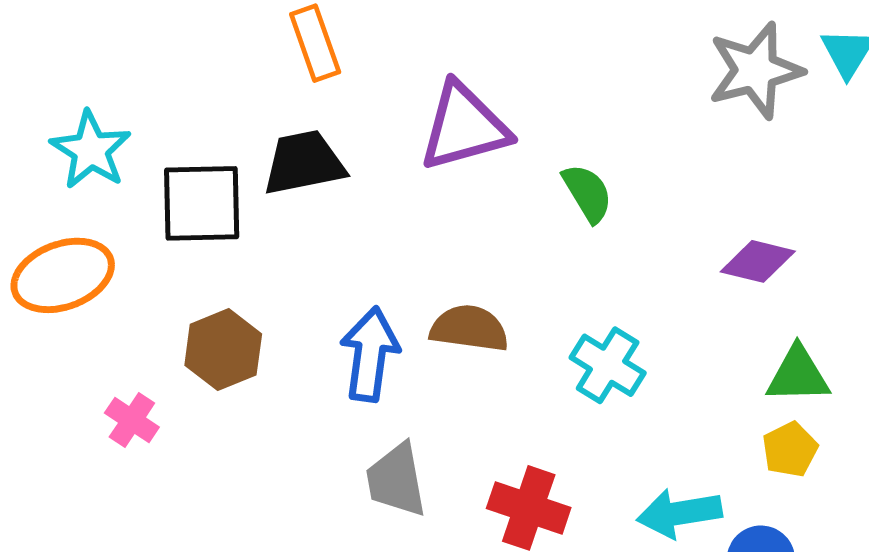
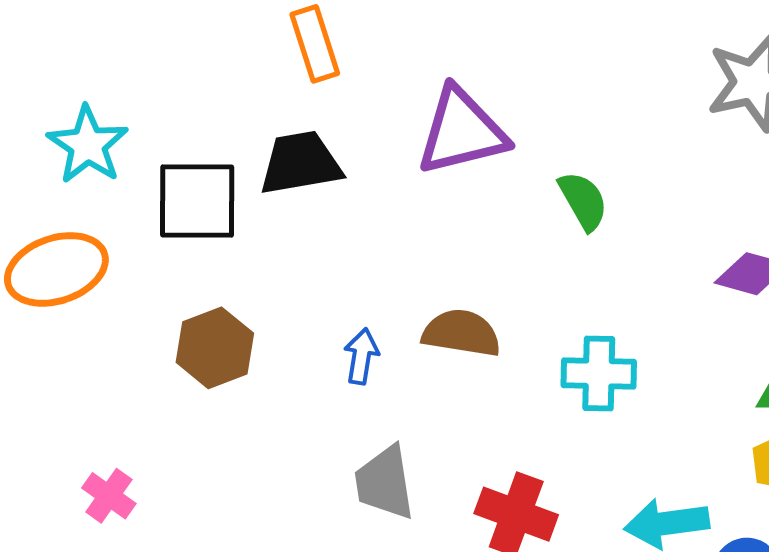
blue arrow: (370, 354) -> (361, 356), size x0.6
cyan cross: (608, 365) -> (599, 373), turned -32
pink cross: (132, 420) -> (109, 496), moved

